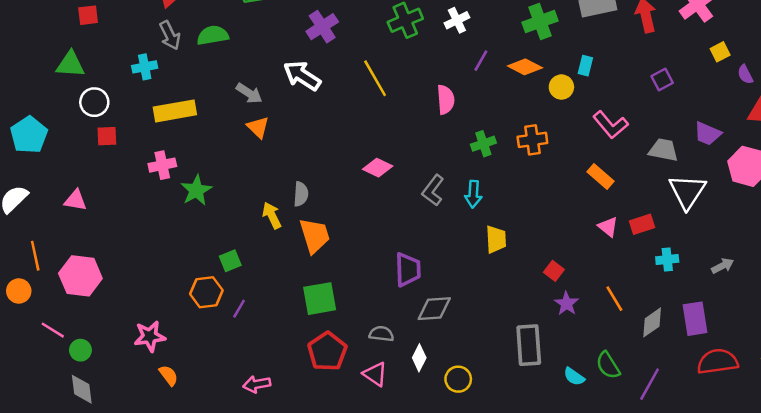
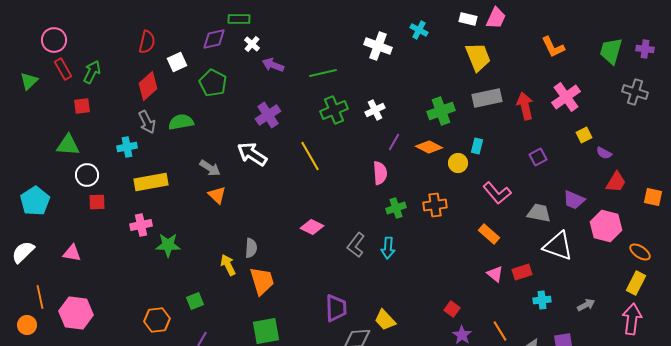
purple semicircle: (745, 74) -> (604, 153), turned -35
pink semicircle: (446, 100) -> (380, 173), moved
green star: (196, 190) -> (168, 245), turned 30
white triangle: (687, 192) -> (558, 246), turned -44
yellow trapezoid: (496, 239) -> (385, 320), moved, turned 140
orange hexagon: (206, 292) -> (157, 320), moved

